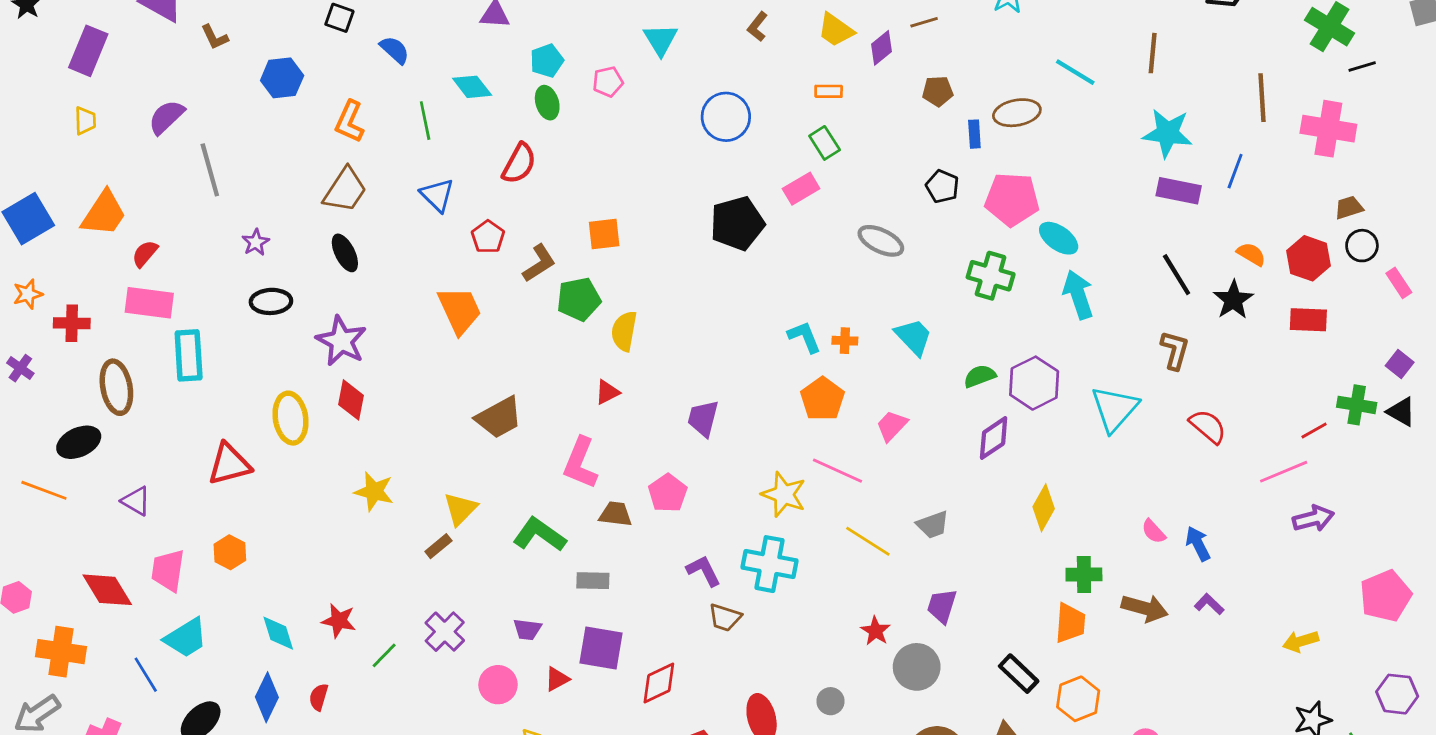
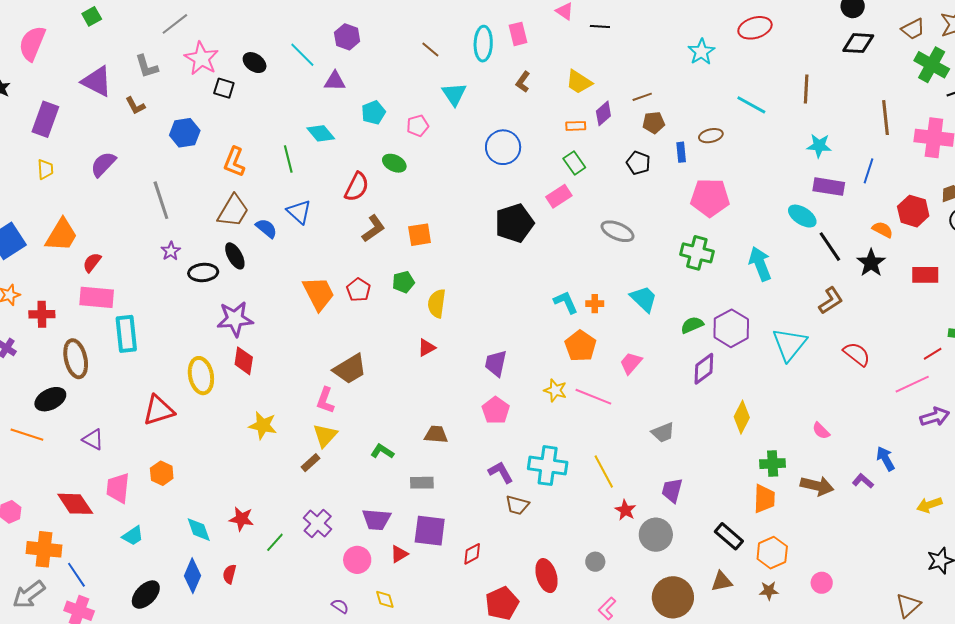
brown line: (924, 22) -> (642, 97), moved
purple diamond: (881, 48) -> (603, 113), moved
blue semicircle: (395, 50) -> (266, 228), moved
green ellipse: (547, 103) -> (394, 163), moved, turned -45
brown ellipse: (1017, 113) -> (711, 136), size x0.7
cyan star: (1167, 133) -> (819, 146), size x0.7
gray line: (210, 170) -> (161, 200), moved
black pentagon: (942, 186) -> (638, 163), moved
red pentagon: (488, 237) -> (358, 290), moved
cyan ellipse: (1059, 238) -> (802, 216), moved
red hexagon: (1308, 258) -> (913, 211), moved
brown L-shape: (539, 263) -> (373, 229), moved
green pentagon: (579, 299) -> (403, 282), size x0.7
black ellipse: (271, 301) -> (203, 272), moved
purple star: (341, 341) -> (235, 319), turned -30
brown L-shape: (1175, 350) -> (831, 301), turned 44
pink L-shape: (580, 463) -> (325, 400), moved, size x0.7
pink pentagon: (668, 493) -> (496, 410), moved
yellow star: (784, 494) -> (555, 390), moved, size x0.7
green L-shape: (539, 535) -> (382, 451), size x0.6
yellow line: (868, 541) -> (604, 472), moved, turned 32
blue arrow: (1198, 544) -> (886, 459), moved
purple trapezoid: (527, 629) -> (377, 520), size x1.4
cyan trapezoid: (186, 638) -> (133, 536), size x0.7
blue line: (146, 675) -> (76, 575), moved
red diamond: (659, 683) -> (472, 554), size x0.7

